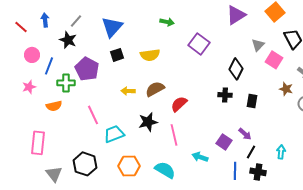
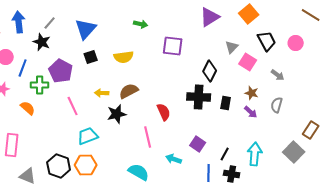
blue arrow: (45, 20) -> (19, 22), size x1.5
purple square: (199, 44) -> (173, 46), turned -30
brown star: (286, 89) -> (252, 93), moved
black cross: (225, 95) -> (199, 97), size x1.6
red semicircle: (179, 104) -> (164, 112), moved, turned 108
orange semicircle: (54, 106) -> (28, 108), turned -126
pink line: (93, 115) -> (73, 106), moved
black star: (148, 122) -> (117, 114), moved
purple arrow: (245, 134) -> (251, 112), moved
cyan arrow: (281, 152) -> (255, 154), size x1.6
orange hexagon: (129, 166) -> (86, 165), moved
gray triangle: (54, 174) -> (28, 176), turned -30

